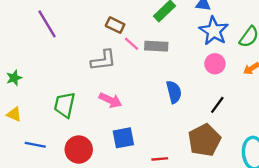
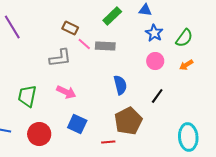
blue star: (214, 31) -> (154, 33), size x0.7
blue square: (123, 138) -> (77, 124), turned 36
brown pentagon: (204, 140) -> (128, 121), moved

